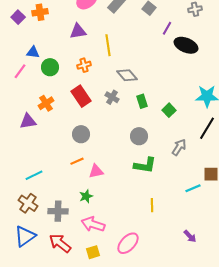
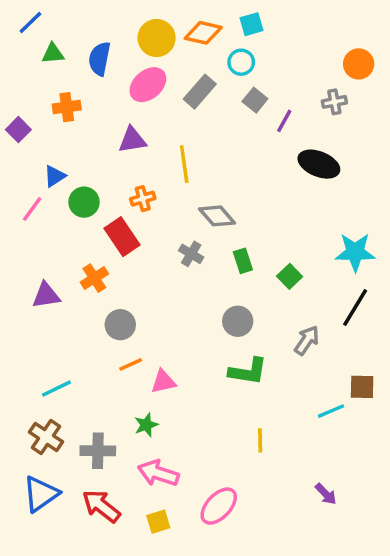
purple square: (18, 17) -> (18, 130), moved
purple line: (167, 28) -> (284, 121), moved
blue triangle: (33, 52) -> (55, 176), turned -40
red rectangle: (81, 96) -> (122, 237), moved
orange cross: (46, 103) -> (94, 278), moved
gray circle: (81, 134) -> (120, 325), moved

